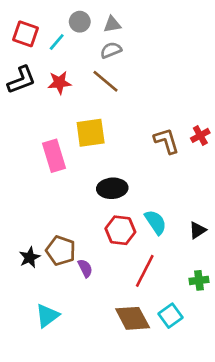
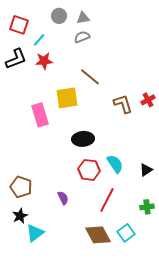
cyan line: (57, 42) -> (39, 40), moved
brown line: (105, 81) -> (90, 77), moved
brown pentagon: (61, 251) -> (21, 187), moved
black star: (30, 257) -> (20, 216), moved

